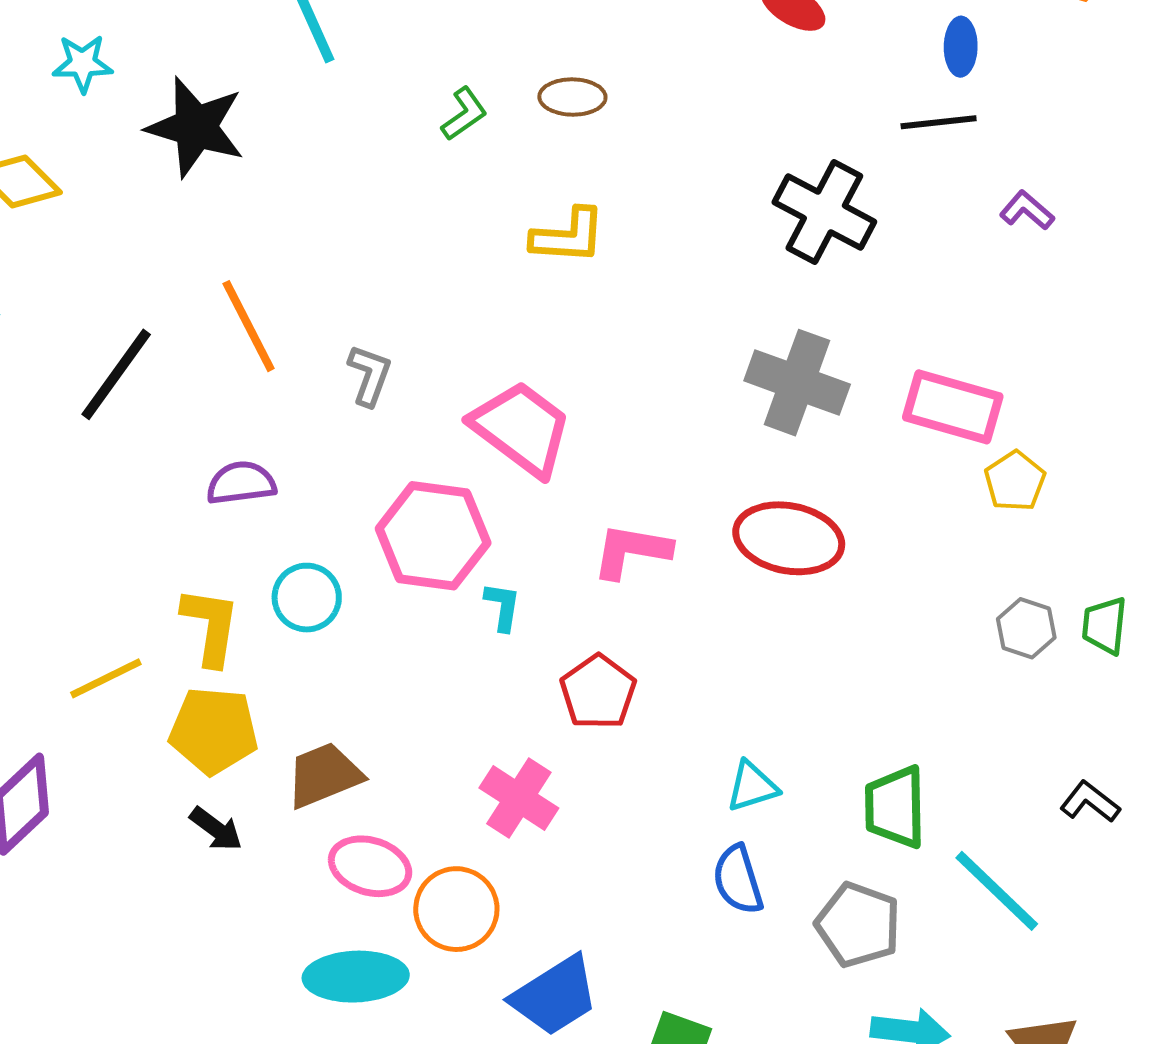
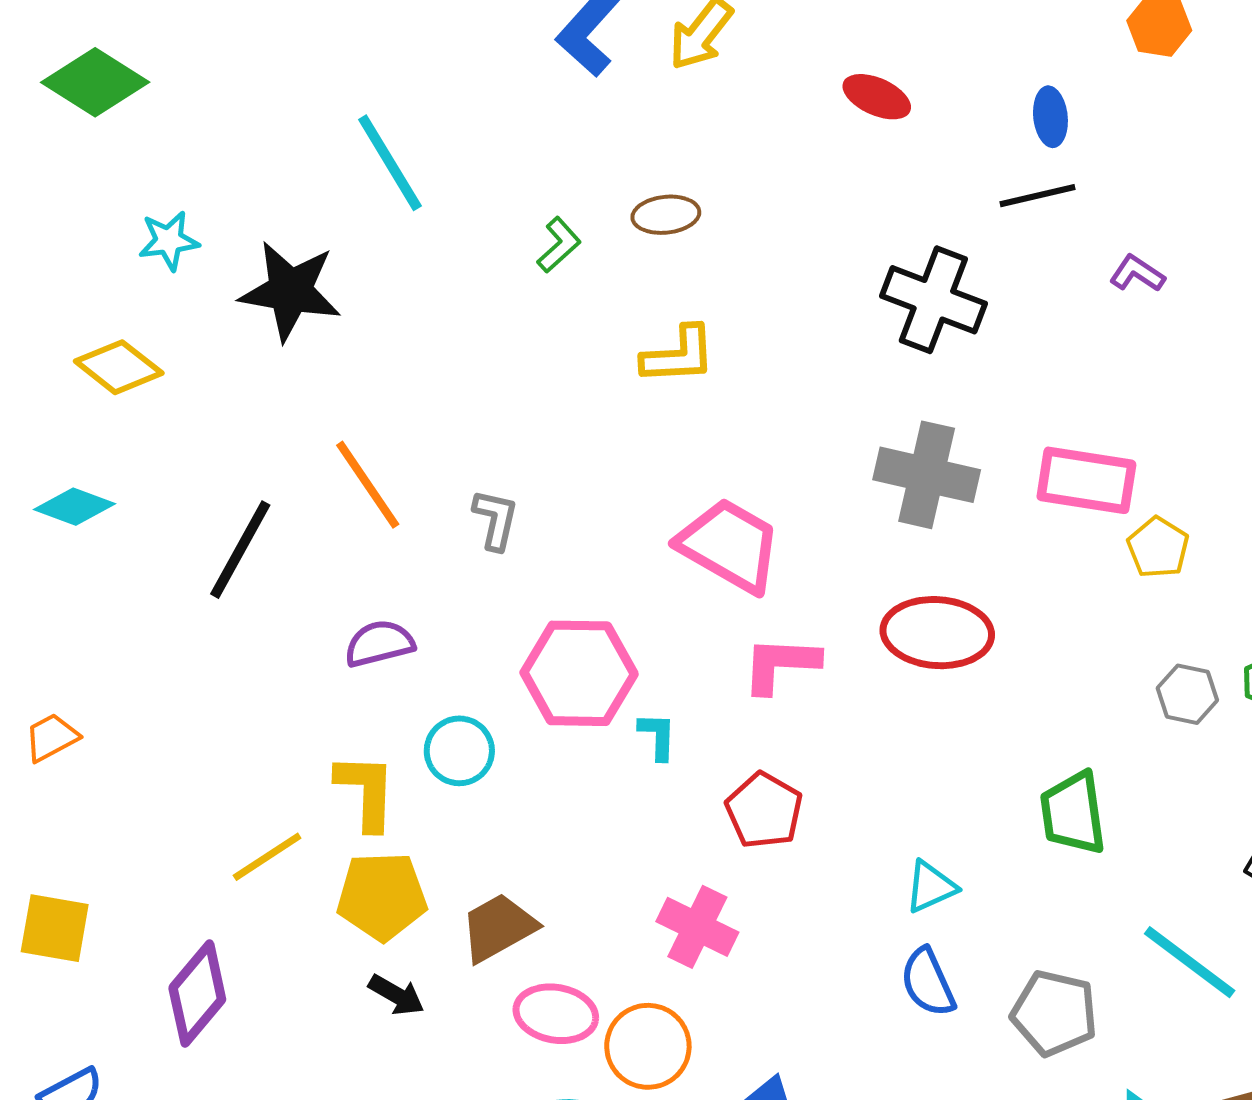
pink trapezoid: (521, 428) -> (729, 545), moved
green trapezoid: (895, 807) -> (1073, 813), moved

